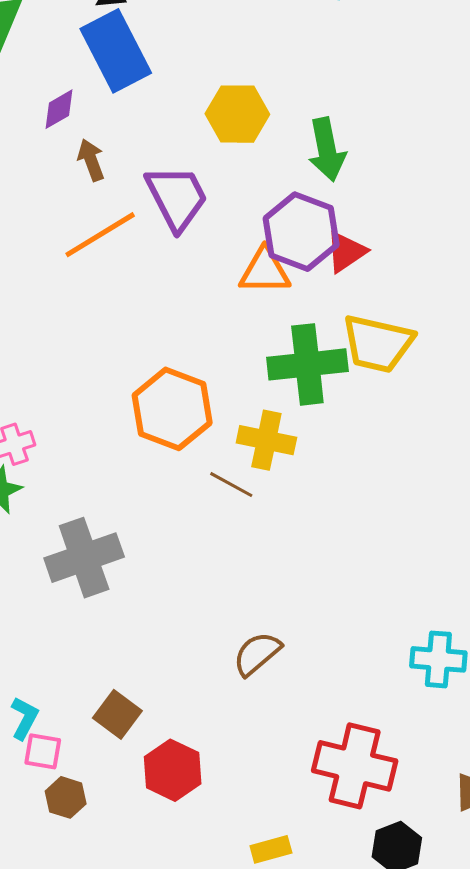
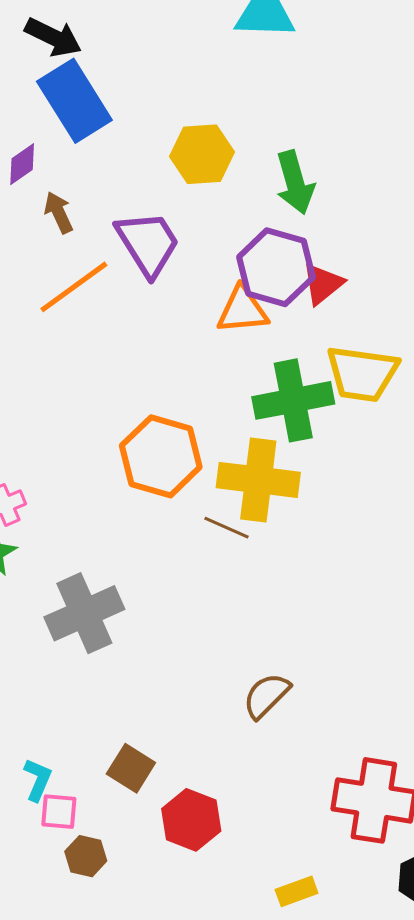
yellow cross: (266, 440) -> (258, 480), size x1.4

